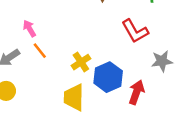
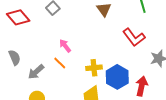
pink arrow: (29, 28) -> (65, 46), moved
yellow cross: (81, 62) -> (94, 68), turned 35

